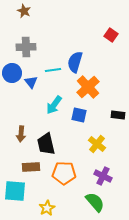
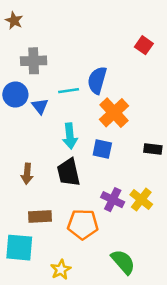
brown star: (24, 11) -> (14, 21), moved
cyan arrow: (54, 105) -> (70, 136), turned -42
black trapezoid: (46, 144) -> (69, 172), moved
yellow cross: (97, 144) -> (141, 200), moved
purple cross: (103, 176) -> (113, 200), moved

